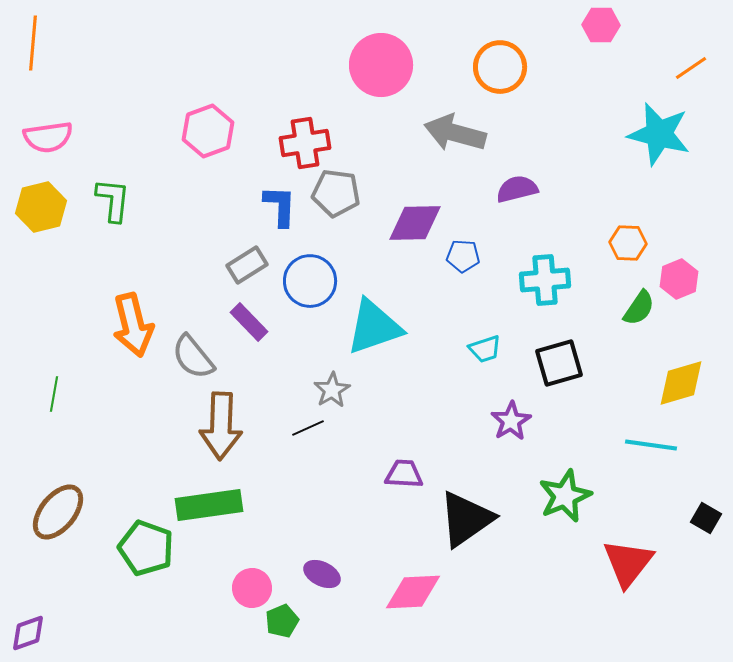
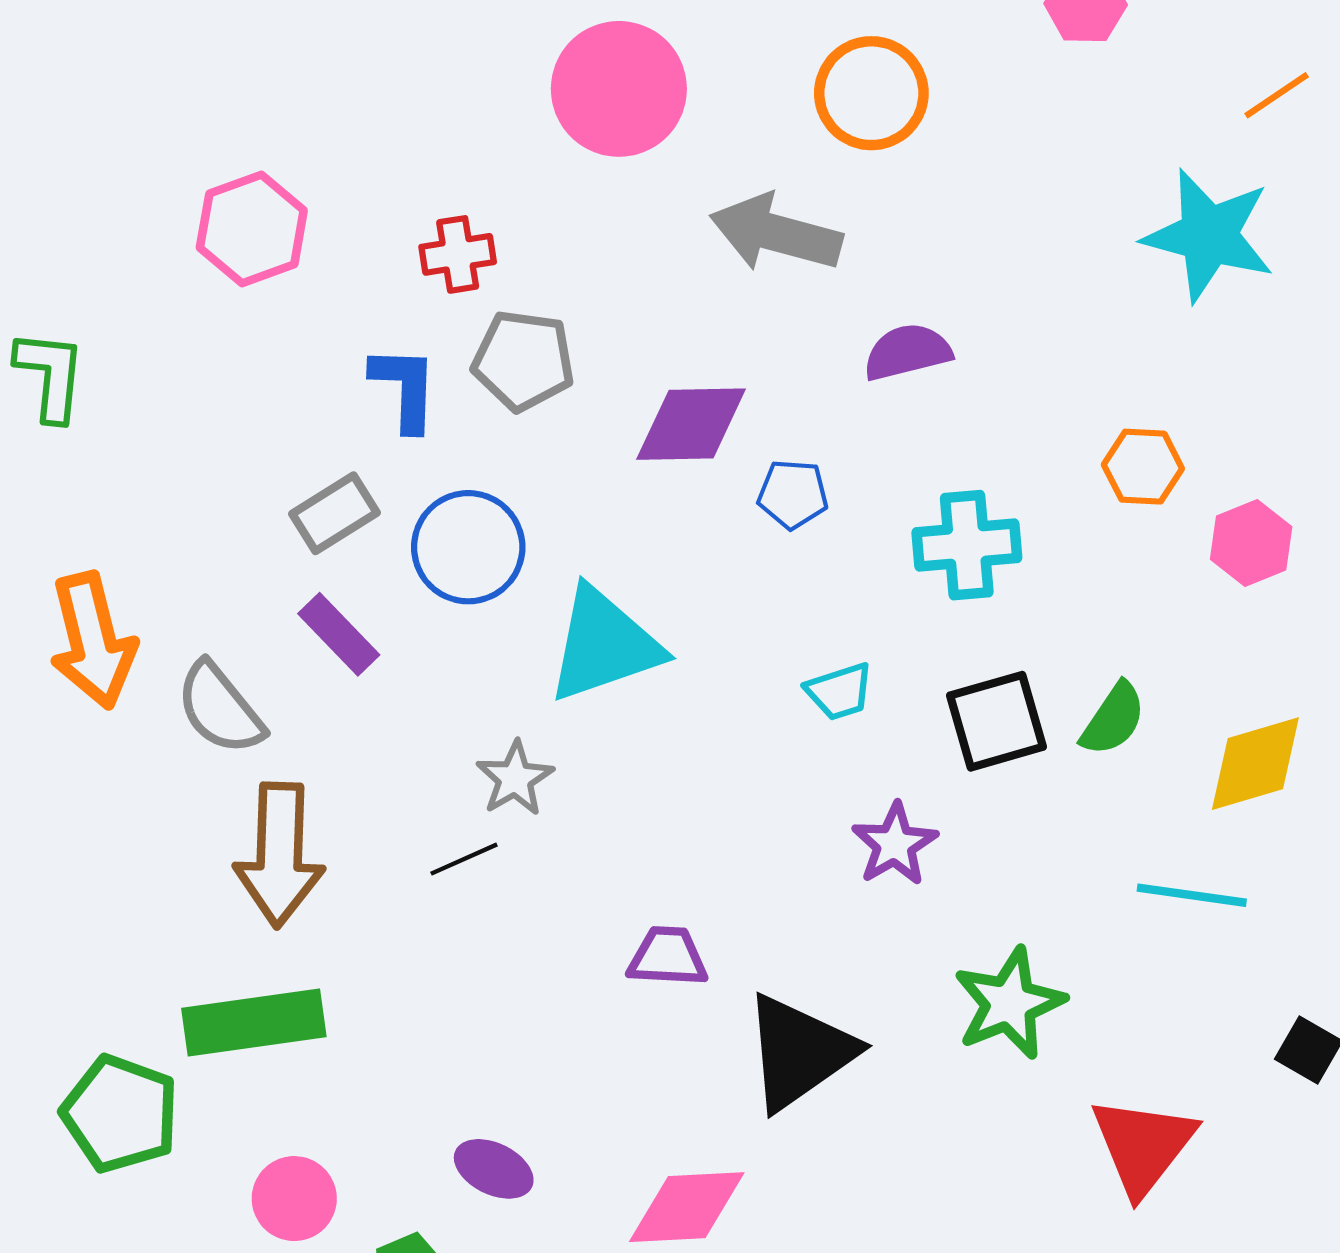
red cross: (305, 143) -> (458, 254), size x0.7
green semicircle: (639, 308) -> (1113, 719), moved
pink circle: (252, 588) -> (294, 1199), moved

